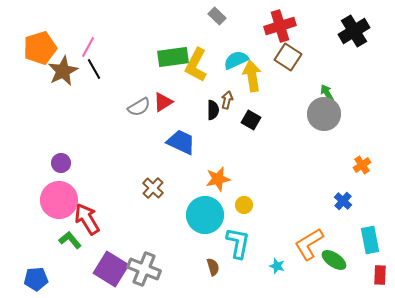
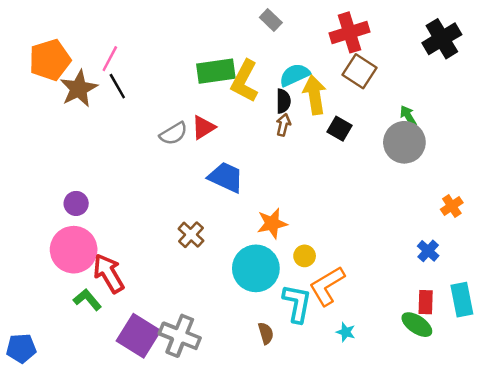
black semicircle: (213, 110) -> (283, 101), moved
black square: (251, 120) -> (339, 129), moved
orange L-shape: (309, 244) -> (327, 286), moved
red rectangle: (380, 275) -> (426, 302), moved
blue pentagon: (36, 279) -> (21, 348), moved

